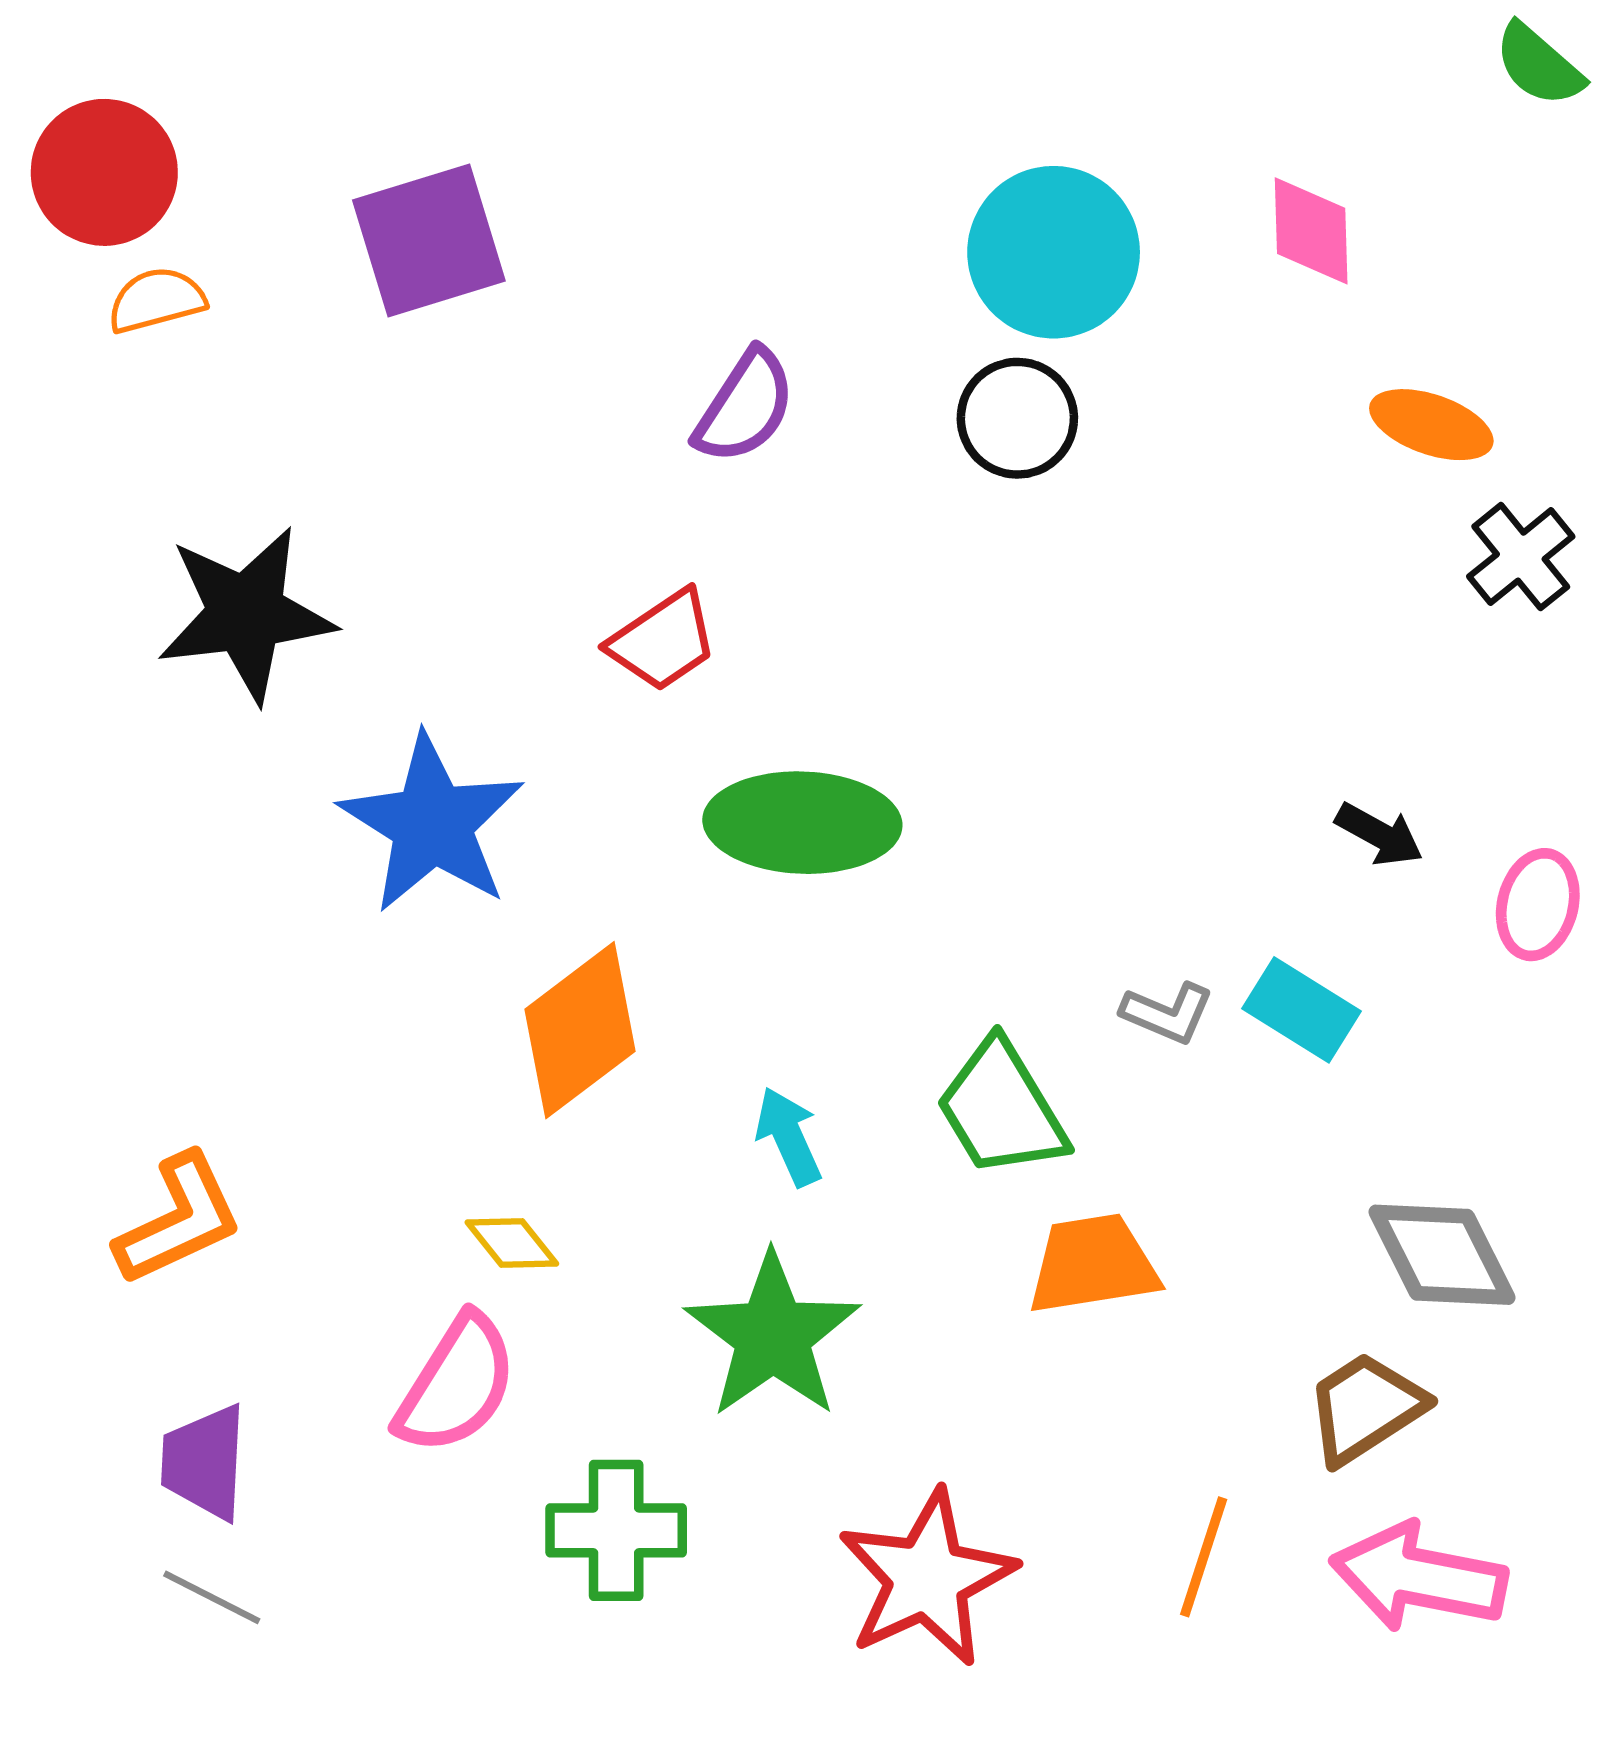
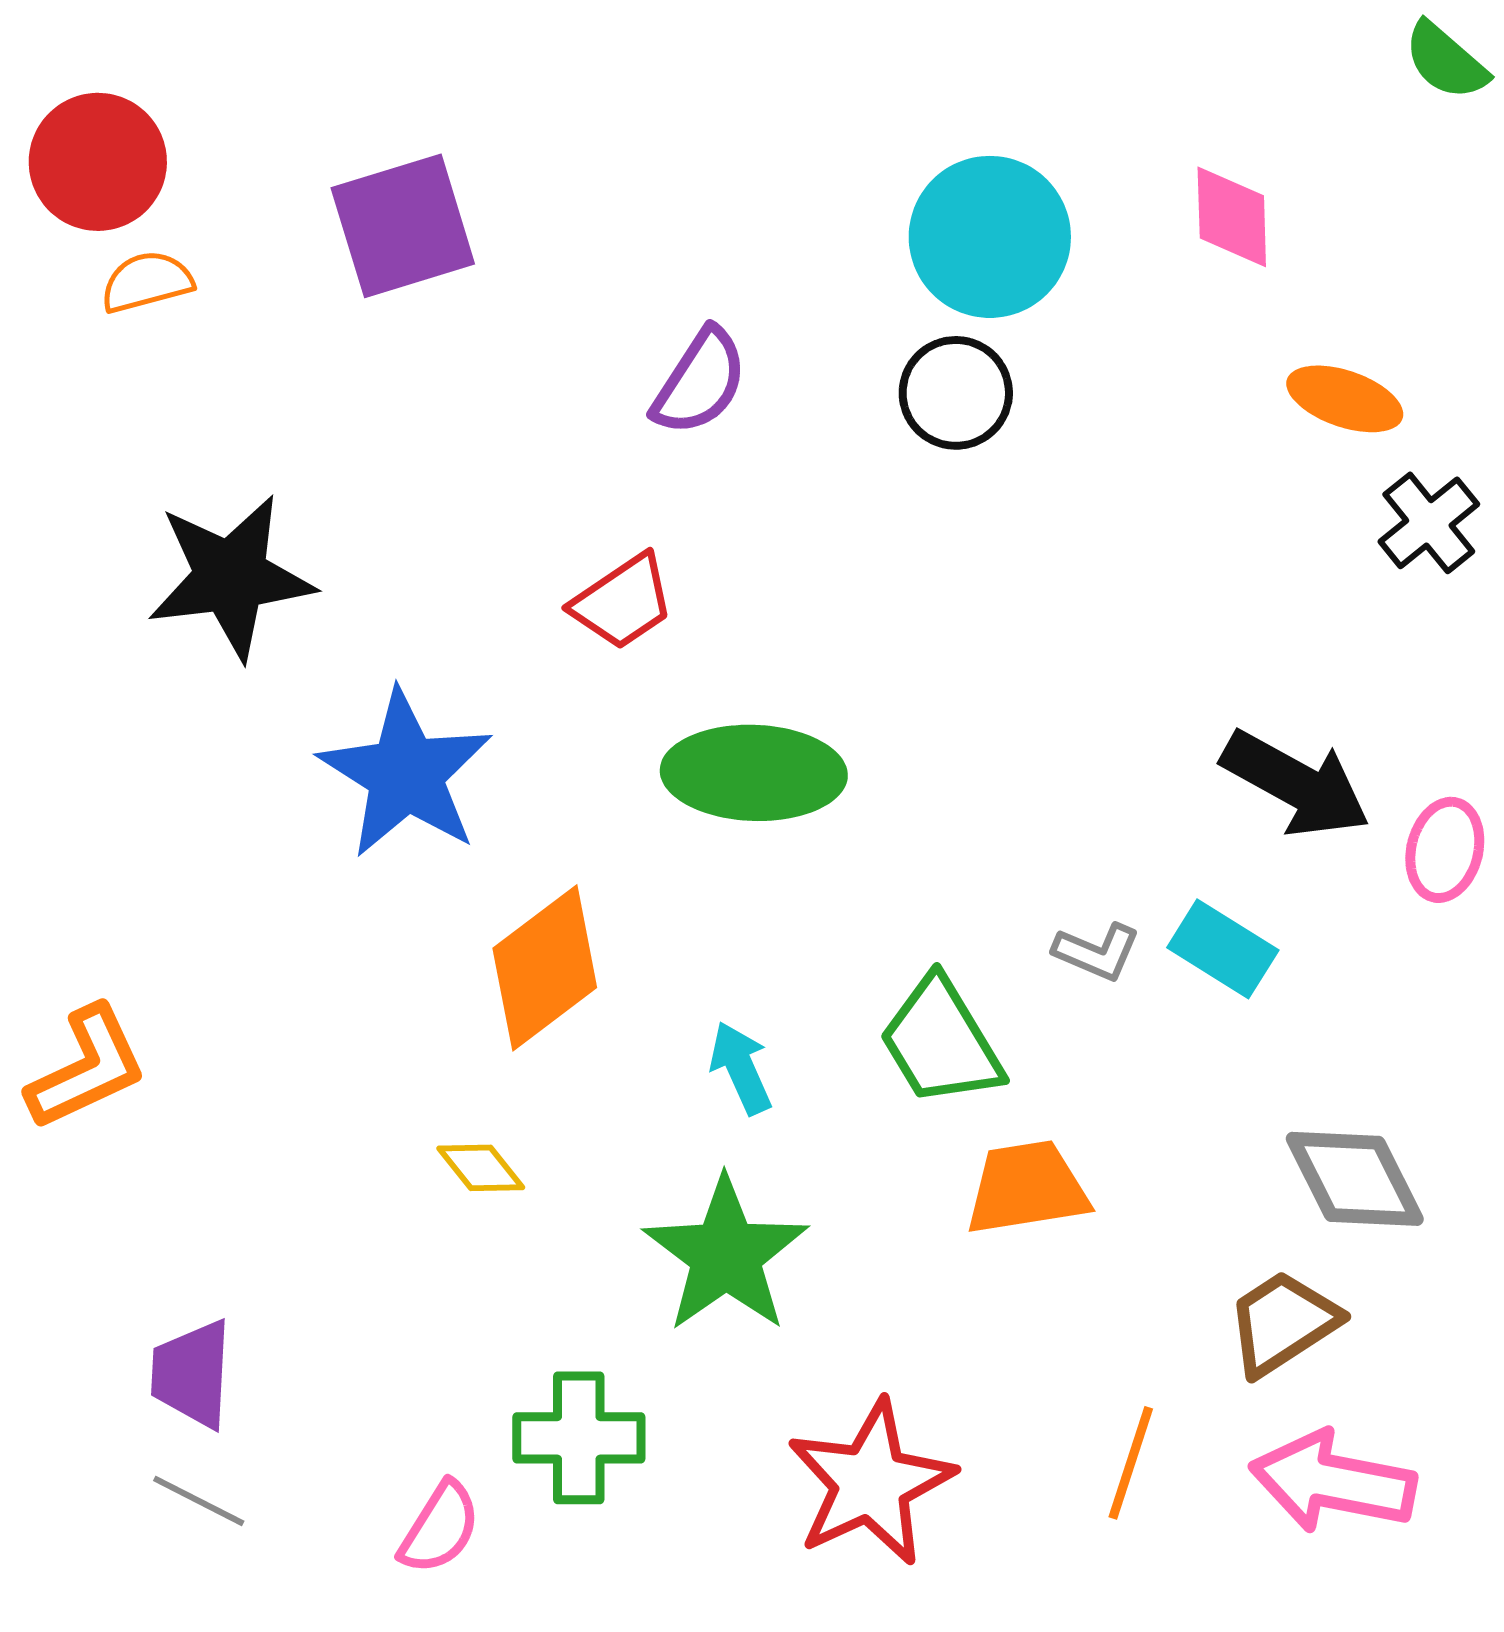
black arrow: (1379, 834) -> (1296, 784), size x1.8
orange L-shape: (179, 1220) -> (87, 1068), moved
pink semicircle: (457, 1385) -> (440, 1528), moved, size x0.7

